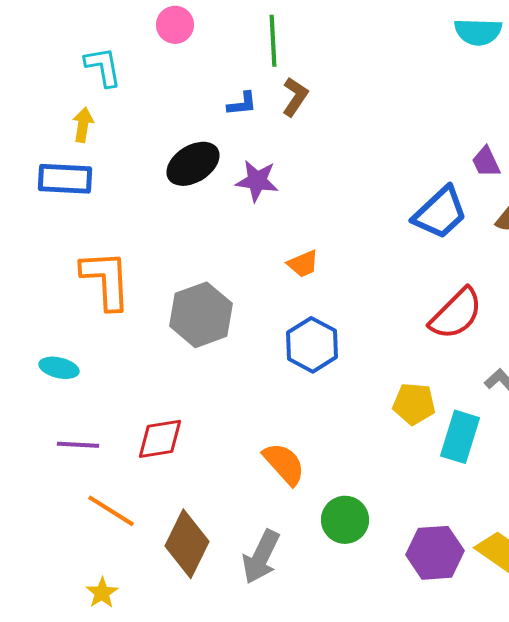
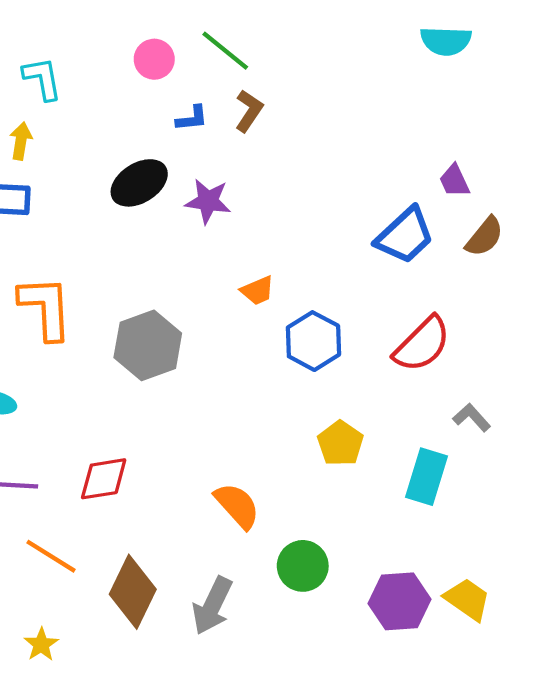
pink circle: (175, 25) -> (154, 59), moved
green line: (273, 41) -> (225, 51), turned -48
blue hexagon: (312, 345) -> (313, 341), moved
yellow pentagon: (414, 404) -> (340, 443), moved, turned 30

